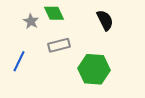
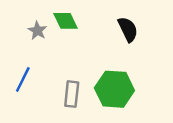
gray rectangle: (59, 45) -> (72, 94), moved, turned -70

